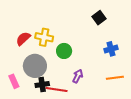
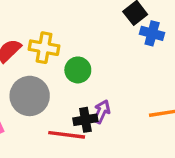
blue cross: (111, 49) -> (152, 33), moved, turned 32
black cross: (42, 84) -> (85, 120), moved

